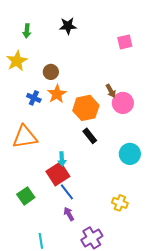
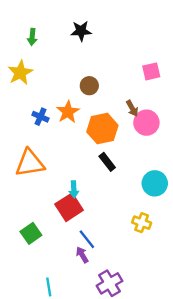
pink square: (125, 42) -> (151, 71), moved
brown circle: (51, 72) -> (89, 86), moved
blue line: (67, 192) -> (87, 239), moved
yellow cross: (120, 203) -> (142, 223), moved

